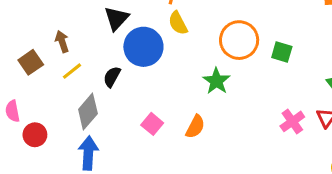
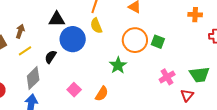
black triangle: (116, 18) -> (57, 19), turned 42
brown arrow: (62, 42) -> (20, 31), turned 32
green square: (282, 52) -> (158, 42), moved
pink cross: (292, 121) -> (167, 77), moved

